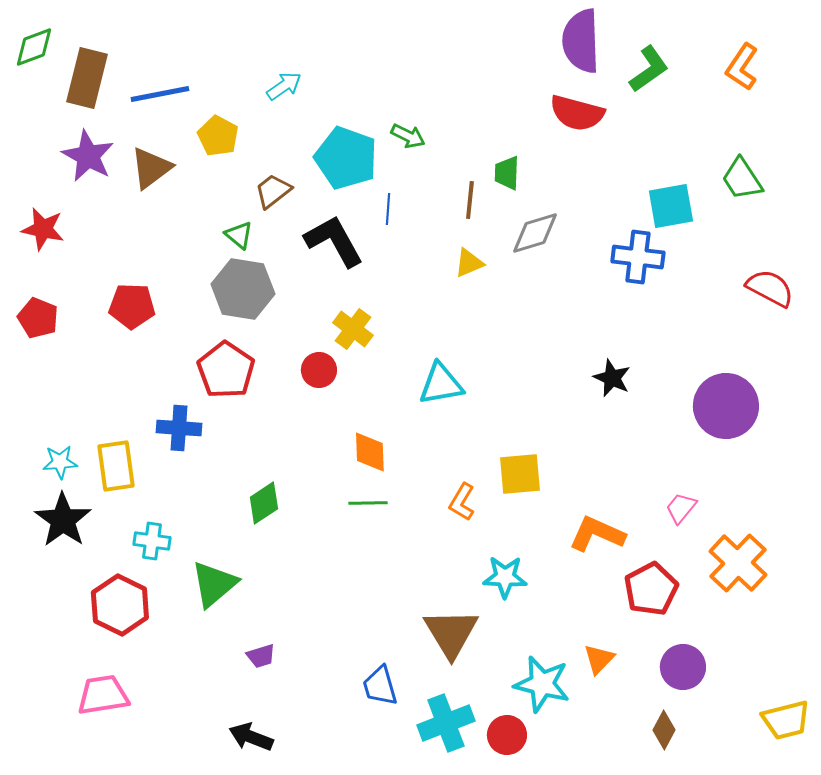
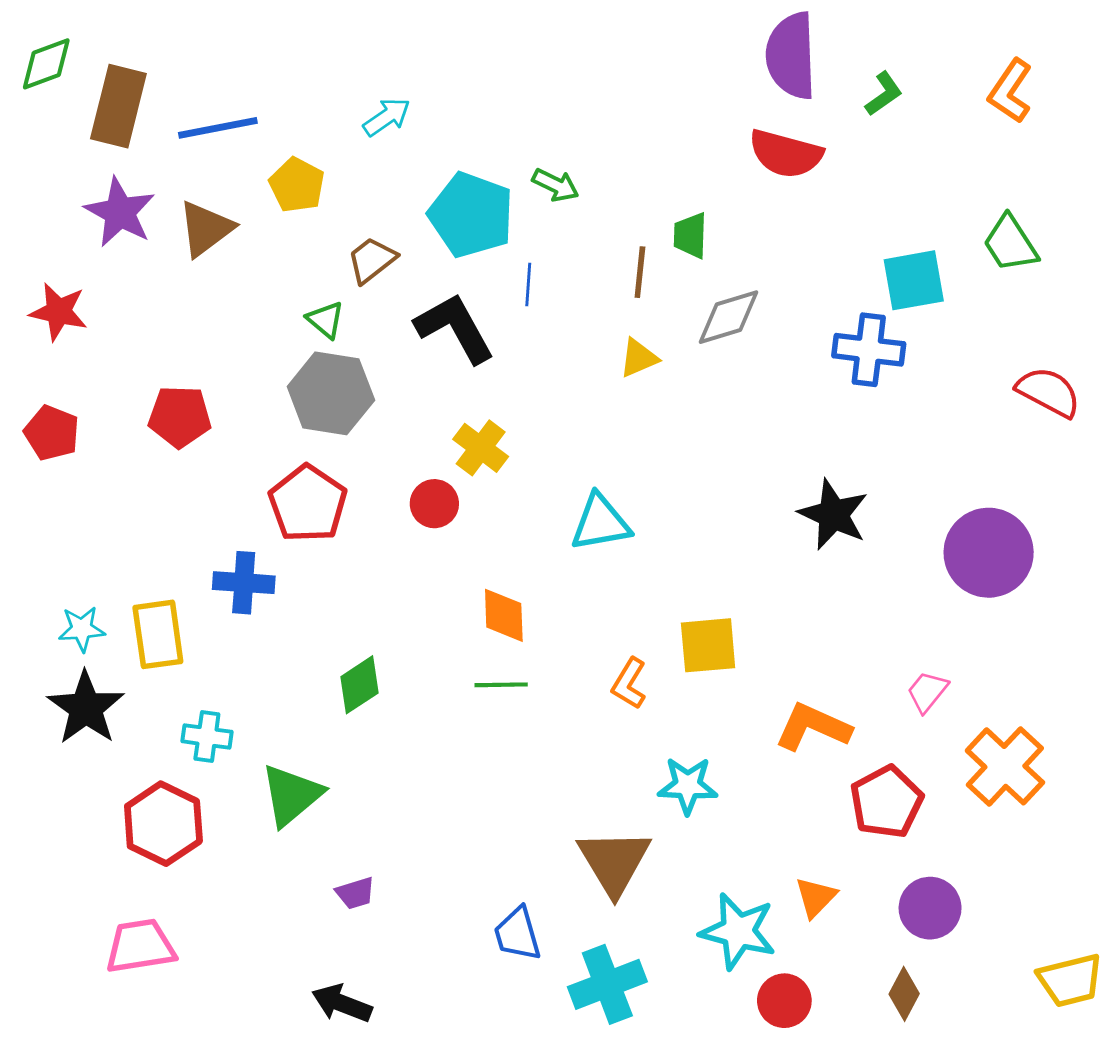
green L-shape: (649, 69) -> (884, 94), size x0.7
black star: (612, 378) -> (833, 515), size x1.4
red circle: (507, 735) -> (784, 1001), moved

